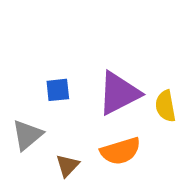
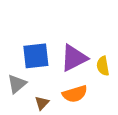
blue square: (58, 90) -> (36, 56), size x1.8

